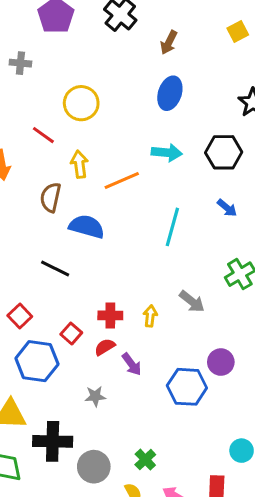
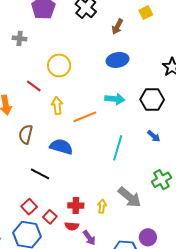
yellow square: (238, 31) -> (146, 13), moved
blue ellipse: (170, 93) -> (118, 60), turned 60
brown semicircle: (51, 197) -> (26, 134), moved
gray arrow: (192, 302) -> (130, 197), size x1.4
red square: (20, 316) -> (29, 207), moved
red semicircle: (105, 347) -> (72, 226), turned -144

